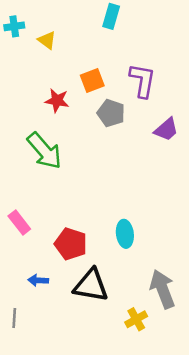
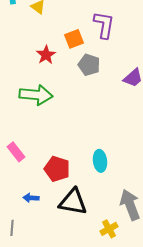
purple L-shape: (142, 80) -> (104, 25), moved
red star: (57, 101) -> (46, 55), turned 30
green arrow: (44, 151) -> (36, 95), turned -44

